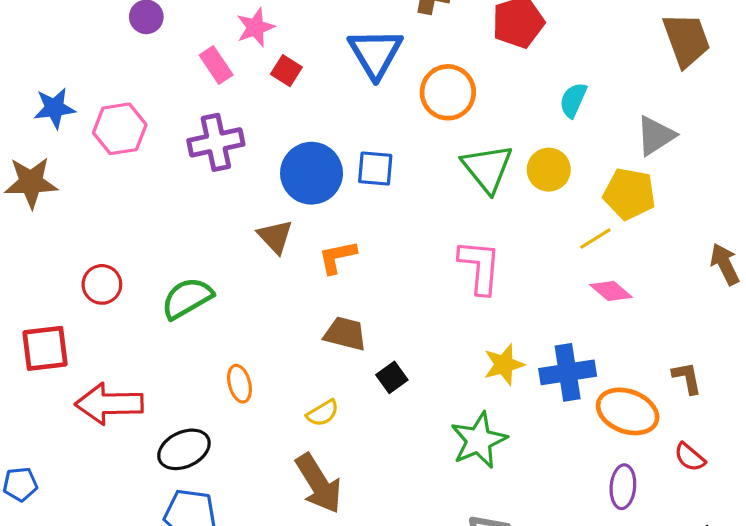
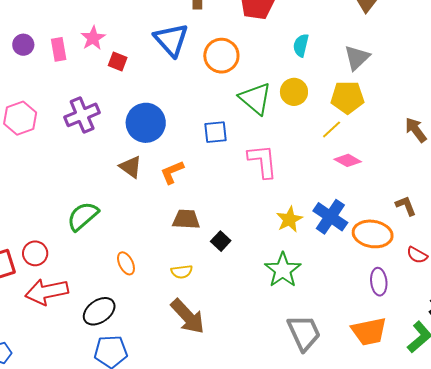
pink rectangle: (216, 65) -> (59, 49), moved, turned 35
blue square: (375, 169) -> (215, 132), moved
red circle: (102, 284) -> (35, 253), moved
blue cross: (568, 372) -> (330, 217), turned -36
yellow semicircle: (323, 413) -> (182, 272), turned 35

